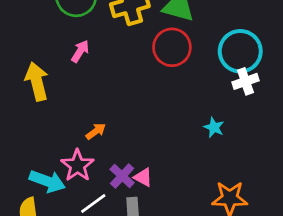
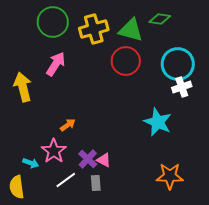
pink arrow: (80, 51) -> (56, 64), size x1.4
cyan star: (214, 127) -> (158, 122), size x1.8
cyan arrow: (47, 181) -> (31, 163), size x0.6

